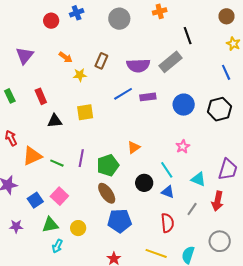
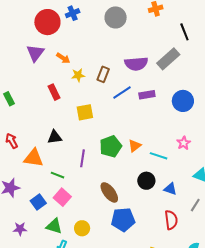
red circle: (51, 21) -> (47, 22), size x1.6
purple triangle: (25, 56) -> (35, 53), moved
brown rectangle: (101, 61) -> (103, 74), moved
red rectangle: (41, 96) -> (54, 92), moved
black triangle: (55, 121) -> (55, 137), moved
orange triangle: (32, 156) -> (34, 158), turned 35
green line: (57, 163) -> (57, 175), moved
green pentagon: (108, 165) -> (111, 146), moved
cyan line: (167, 170) -> (159, 156), moved, turned -36
green triangle: (50, 225) -> (54, 226), turned 30

